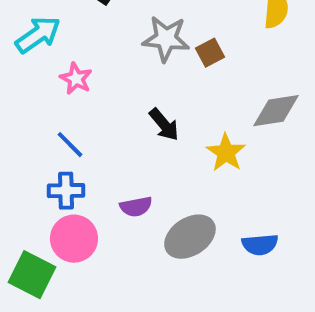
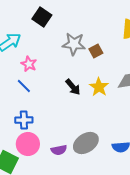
blue line: (70, 145) -> (24, 86), moved
yellow star: (226, 153) -> (99, 87), moved
purple semicircle: (136, 207) -> (59, 150), moved

